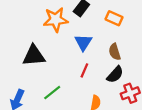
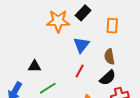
orange rectangle: (114, 18) -> (112, 26), turned 63
black triangle: (34, 56) -> (35, 66), moved, size x0.6

